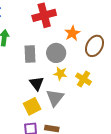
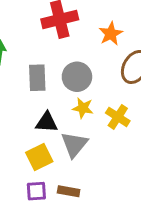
orange star: (72, 33) -> (111, 34), moved
black triangle: (37, 83) -> (47, 122), turned -49

